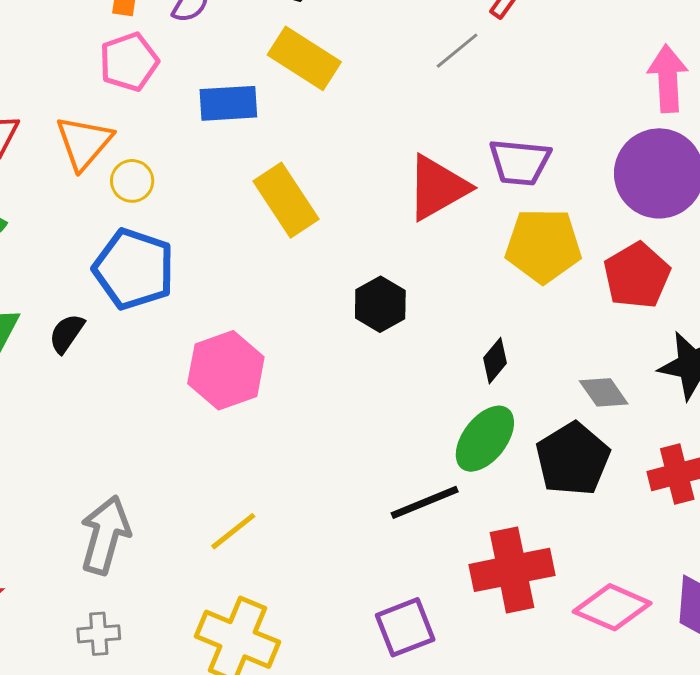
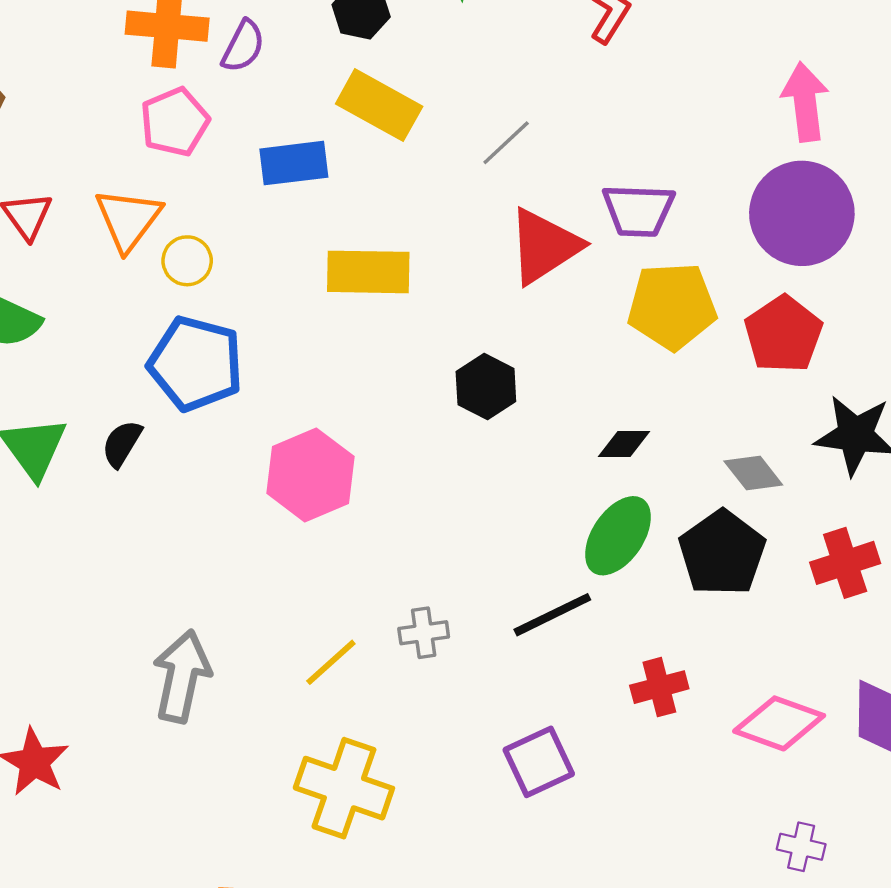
gray line: (457, 51) -> (506, 143), moved
yellow rectangle: (286, 200) -> (368, 272), turned -52
black diamond: (495, 361) -> (624, 444), turned 54
red cross: (512, 570) -> (659, 687), size x0.6
gray cross: (99, 634) -> (424, 633), moved

